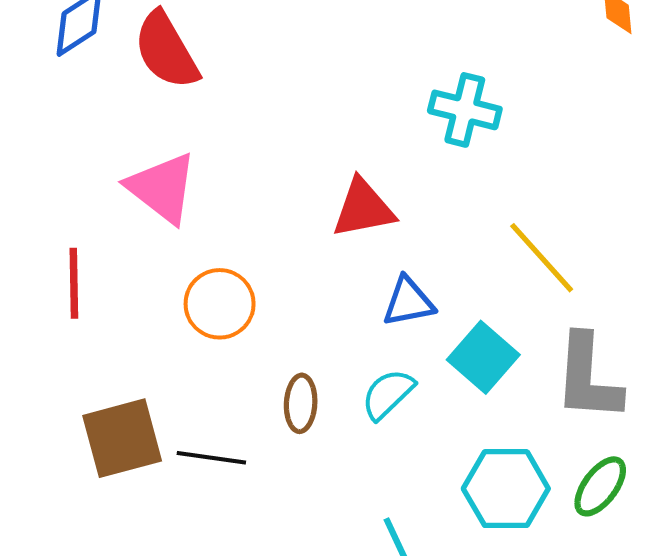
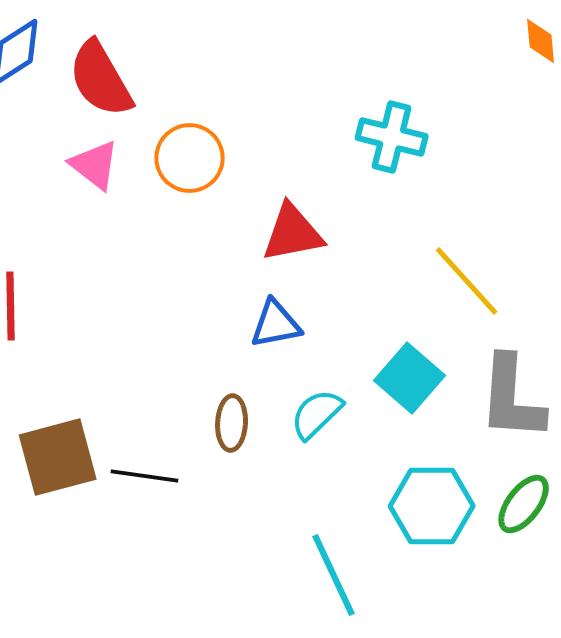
pink triangle: (162, 188) -> (95, 165), moved, size x0.7
blue triangle: (408, 302) -> (276, 324), moved
orange circle: (220, 304) -> (190, 158), moved

